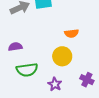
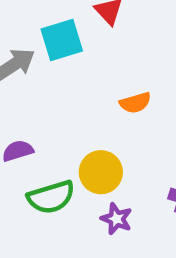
yellow circle: (62, 56) -> (101, 172), moved

